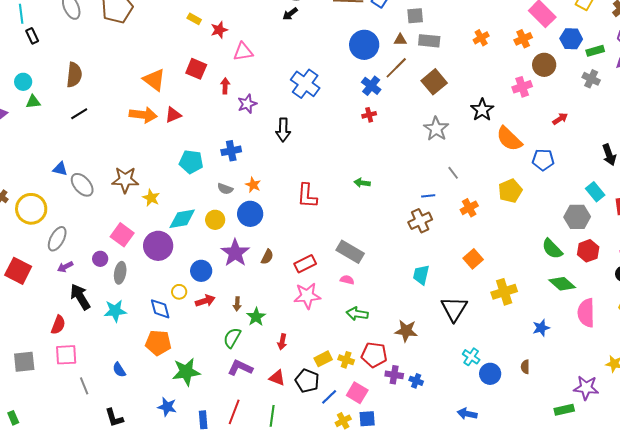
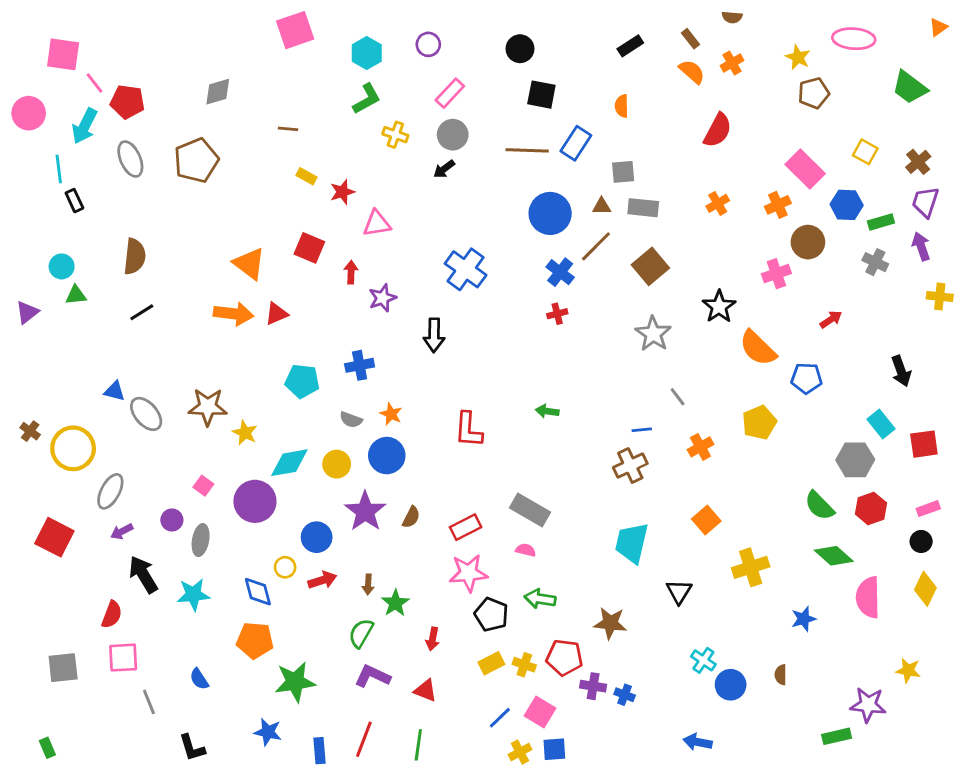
pink square: (122, 235) -> (203, 486), size x0.6
cyan trapezoid: (421, 275) -> (632, 543), size x1.4
black triangle: (454, 309) -> (679, 592), size x0.7
black pentagon: (307, 381) -> (491, 615), moved

